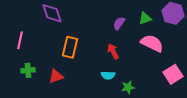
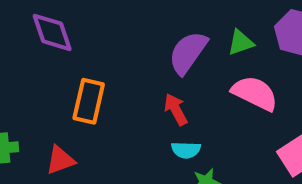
purple semicircle: (119, 23) -> (188, 53), size x1.6
cyan semicircle: (108, 75) -> (186, 150), moved

